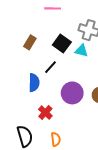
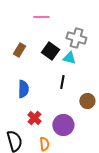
black line: (51, 67) -> (62, 82), moved, turned -32
purple circle: (72, 93) -> (63, 125), moved

